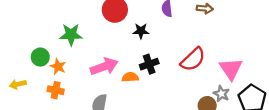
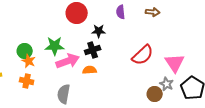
green star: (71, 35) -> (55, 46), moved
green circle: (40, 57) -> (25, 51), moved
black cross: (149, 64) -> (93, 50), moved

